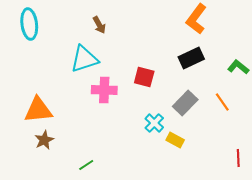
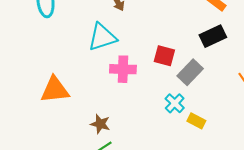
gray rectangle: (185, 103) -> (190, 72), moved
brown star: (44, 140) -> (100, 124), moved, turned -30

